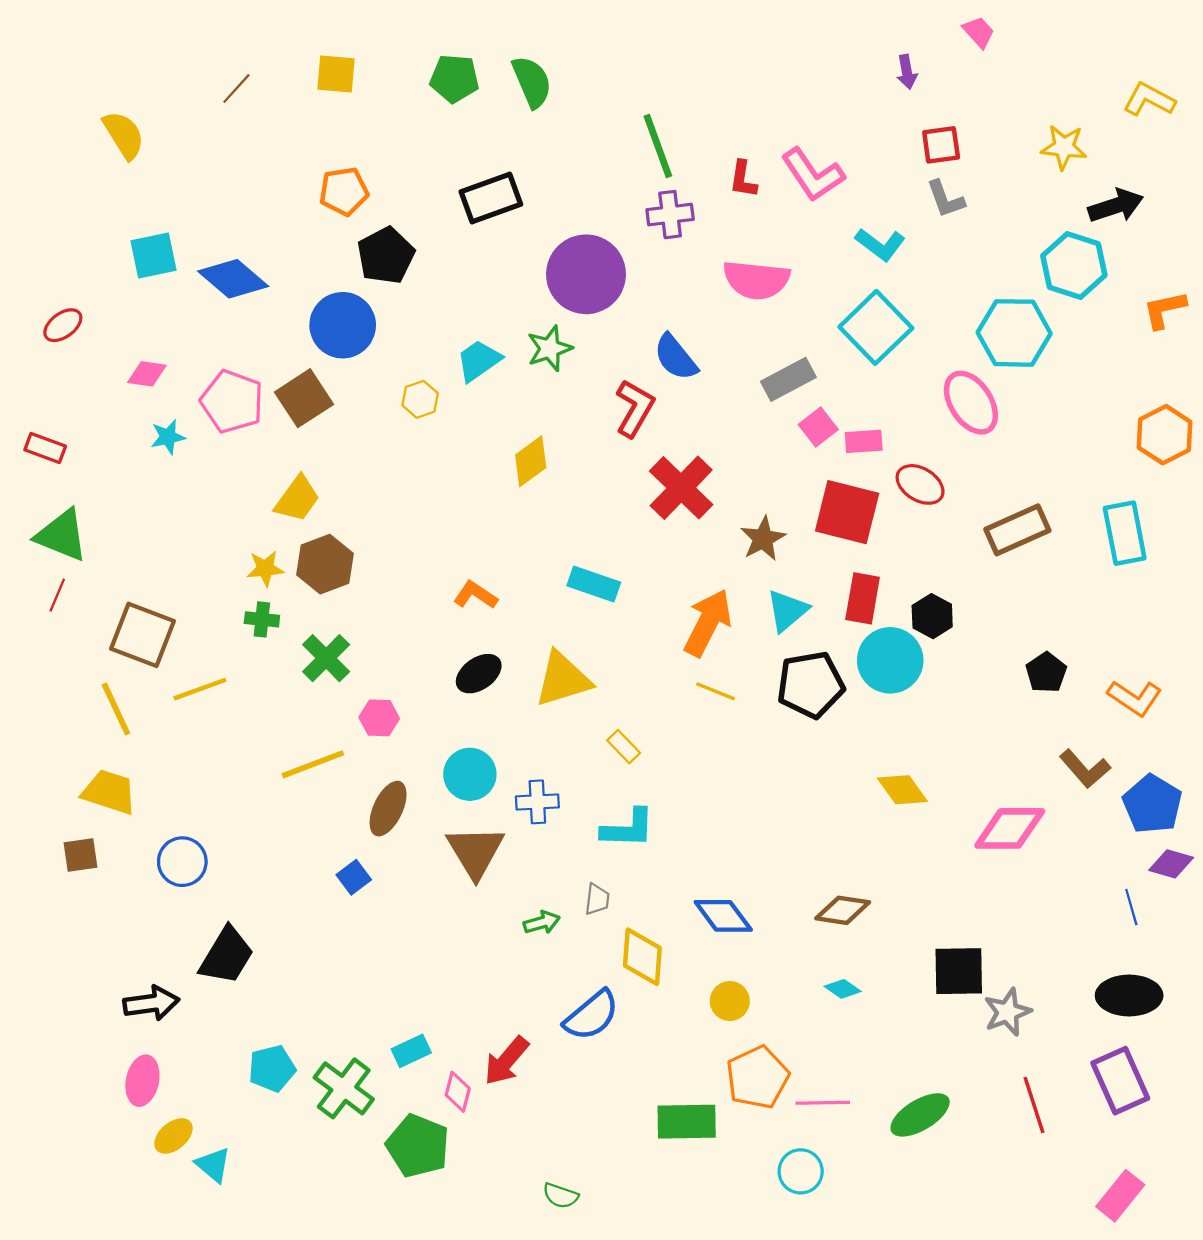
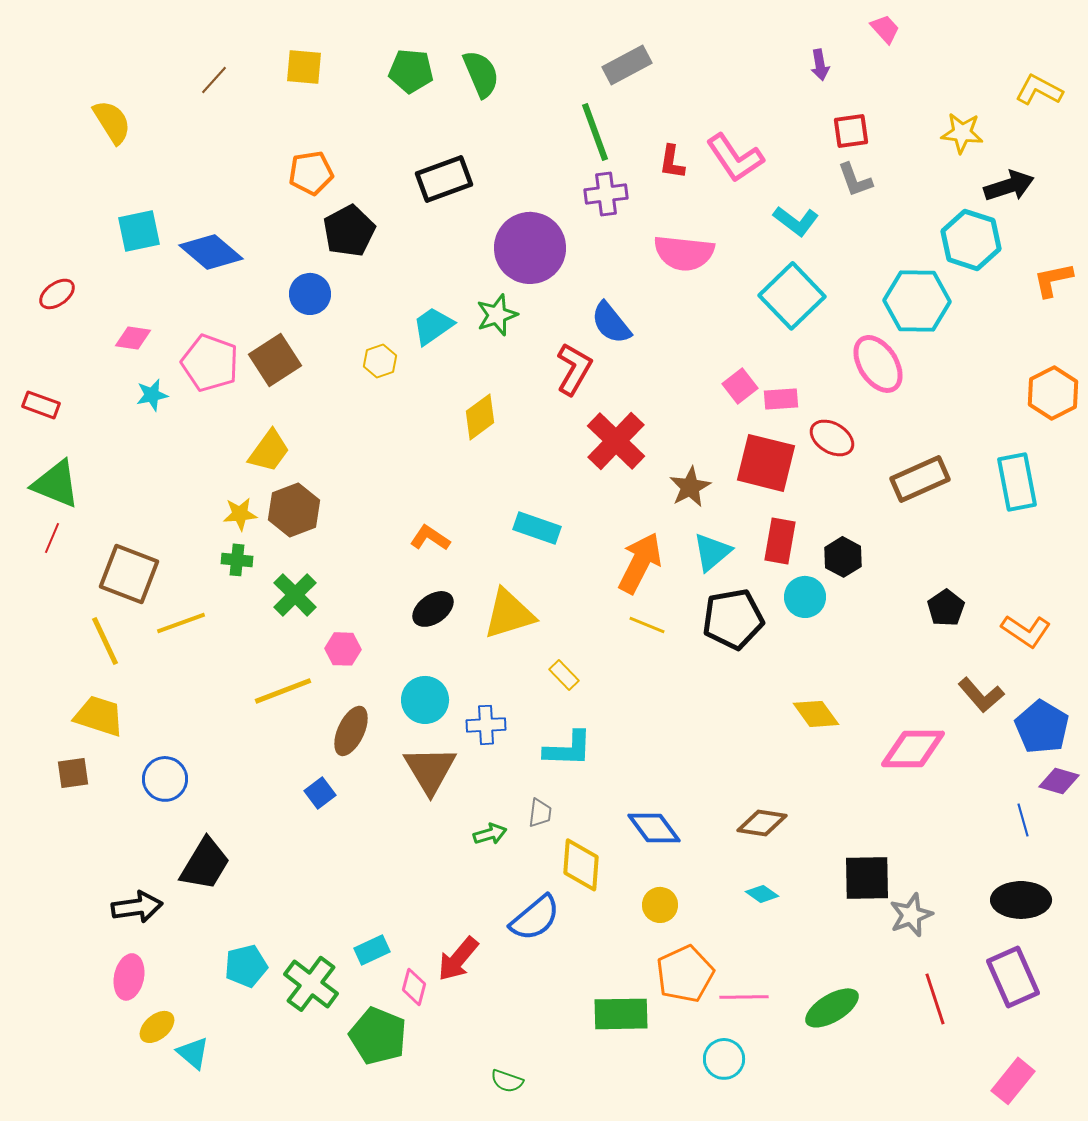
blue circle: (343, 325) -> (310, 294), size x0.7
gray rectangle: (788, 379) -> (627, 65), moved
cyan circle: (890, 660) -> (805, 597), size x0.7

